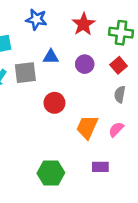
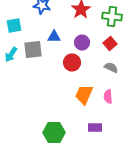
gray semicircle: (120, 94) -> (111, 68), turned 104
red circle: (54, 103) -> (72, 62), moved
pink semicircle: (116, 129) -> (108, 96), turned -48

